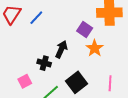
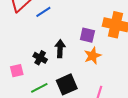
purple square: (85, 30) -> (87, 35), turned -35
black arrow: (61, 49) -> (60, 49), turned -36

